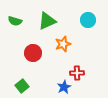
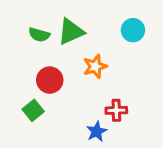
green semicircle: (15, 21) -> (39, 35), moved
green square: (22, 86) -> (33, 110), moved

